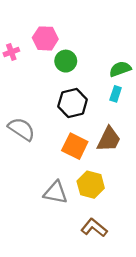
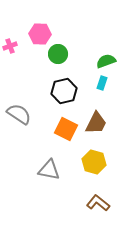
yellow hexagon: (91, 185) -> (94, 162), moved
brown L-shape: (94, 228) -> (98, 203), moved

